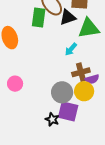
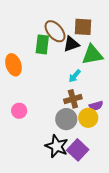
brown cross: (81, 72) -> (73, 99), moved
purple square: (68, 111) -> (78, 150), moved, turned 30
black star: (52, 119) -> (57, 146), size x1.6

